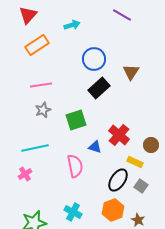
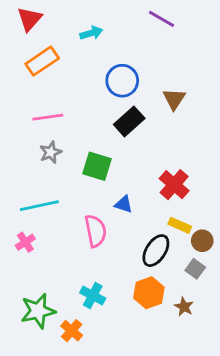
green square: (76, 120) -> (97, 166), turned 35
red cross: (119, 135) -> (174, 185), moved
brown circle: (151, 145) -> (202, 241), moved
gray square: (141, 186) -> (195, 269), moved

